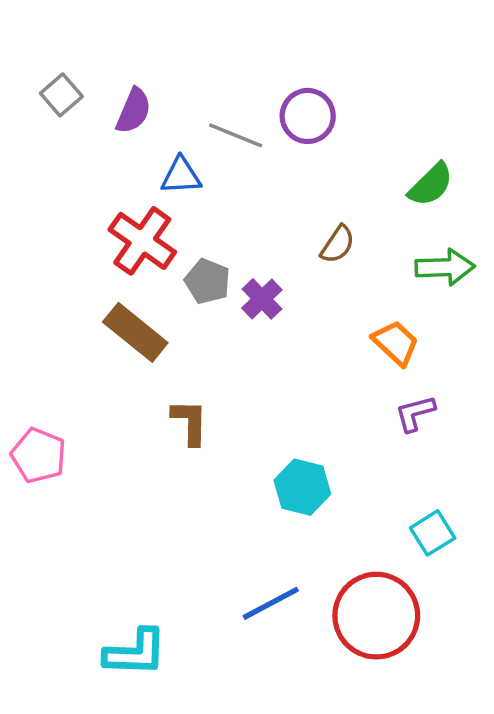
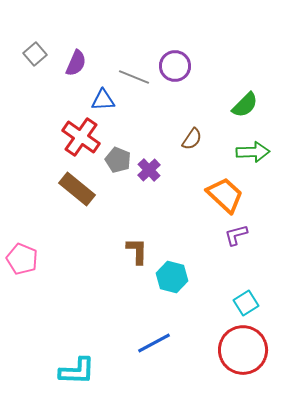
orange trapezoid: (396, 343) -> (225, 195), size x1.4
brown L-shape: (190, 422) -> (137, 251), moved
red circle: (376, 616) -> (243, 350), moved

